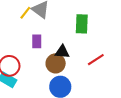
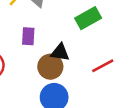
green rectangle: (82, 24) -> (88, 18), turned 54

